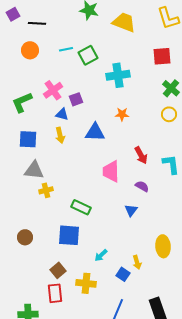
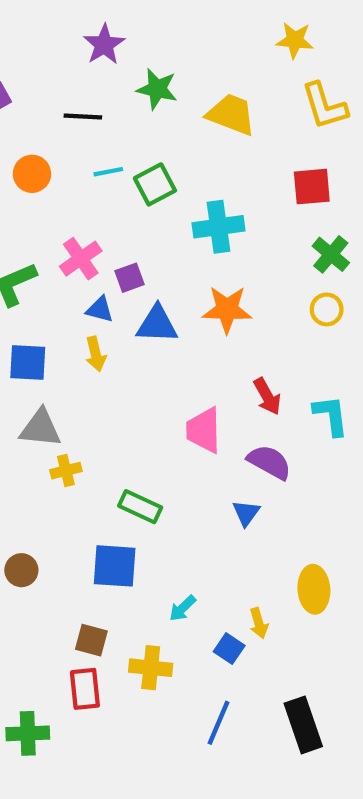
black line: (37, 23) -> (83, 117), moved
orange star: (122, 114) -> (227, 309), size x1.6
blue triangle: (95, 132) -> (157, 324), moved
purple semicircle: (142, 186) -> (269, 462), size x1.5
brown square: (58, 270) -> (91, 640), turned -35

